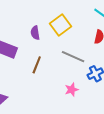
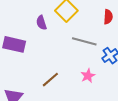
brown line: (37, 65) -> (50, 80), moved, turned 36

